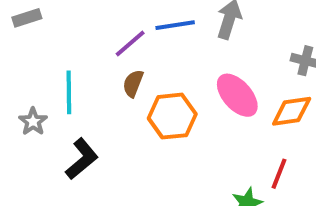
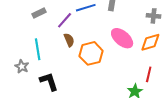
gray rectangle: (27, 18) -> (39, 13), moved
brown semicircle: (133, 83) -> (69, 40), turned 144
black L-shape: (82, 159) -> (49, 82), turned -60

